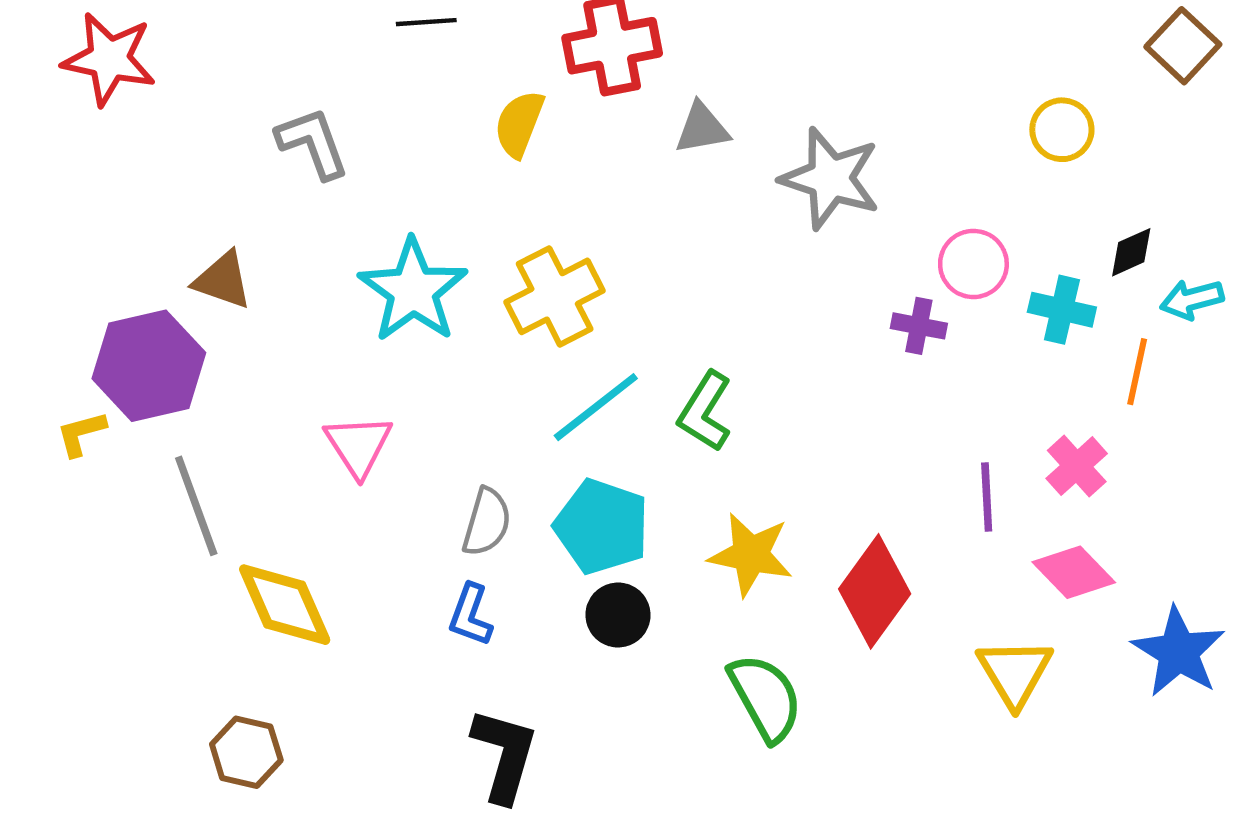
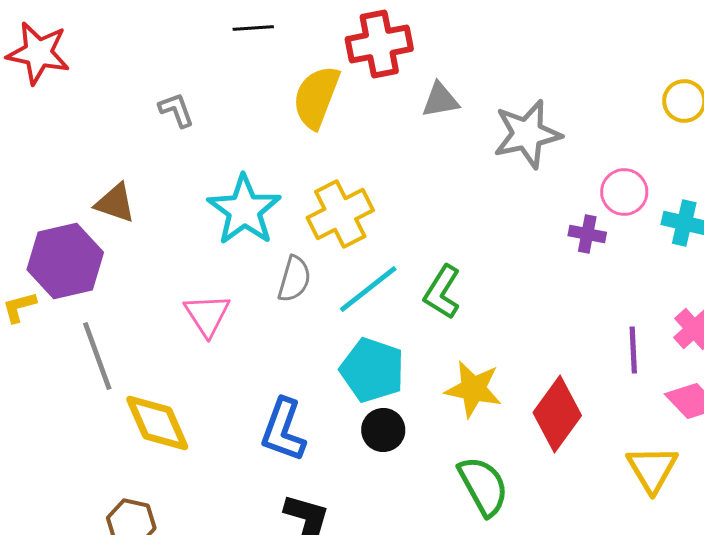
yellow semicircle: (519, 124) -> (316, 97), size x1.4
gray L-shape: (313, 143) -> (176, 110), size x0.7
gray star: (830, 178) -> (527, 134), turned -30
gray semicircle: (487, 522) -> (294, 279), moved
blue L-shape: (470, 615) -> (283, 430), size x1.5

